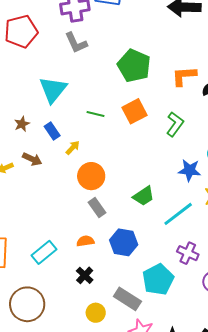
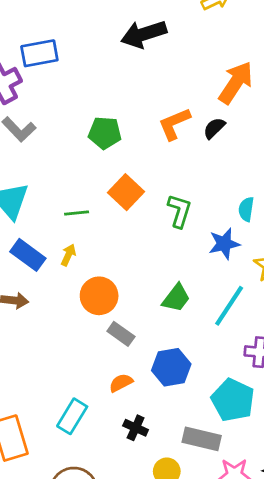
green pentagon: (134, 66) -> (105, 133), size x0.7
green L-shape: (175, 124) -> (179, 211), moved
blue rectangle: (52, 131) -> (28, 255), size x1.4
yellow arrow: (73, 148) -> (68, 255), moved

